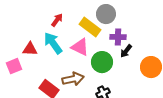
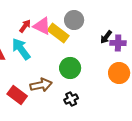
purple cross: (118, 37) -> (118, 43), moved
pink triangle: (80, 47) -> (42, 26), moved
black arrow: (126, 51) -> (106, 37), moved

